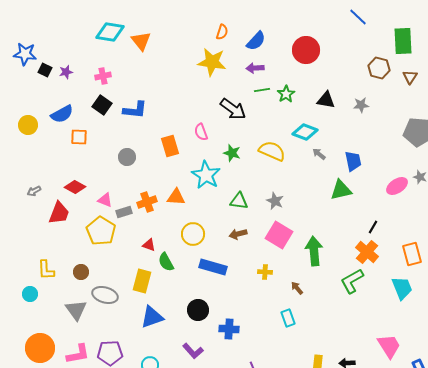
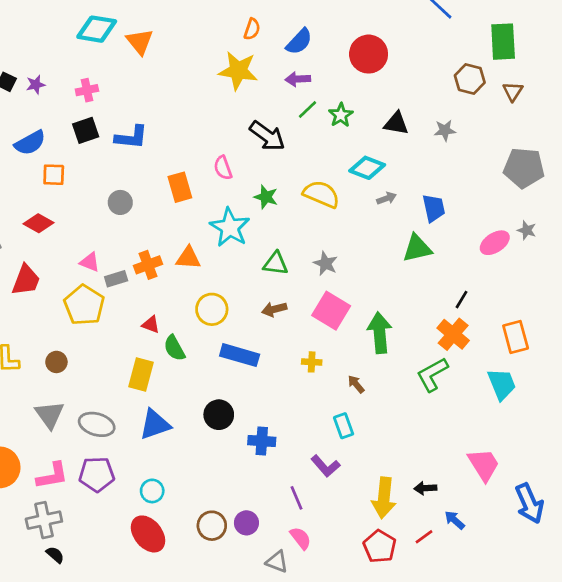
green line: (262, 90) -> (308, 110), turned -35
black square: (102, 105) -> (86, 130), turned 36
gray arrow: (319, 154) -> (387, 198), turned 120
red diamond: (75, 187) -> (38, 223), moved
gray ellipse: (105, 295) -> (97, 424), moved
purple L-shape: (193, 351) -> (326, 466), moved

